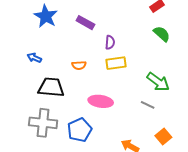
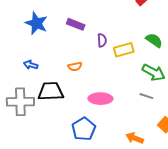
green semicircle: (162, 34) -> (154, 40), moved
yellow rectangle: (116, 63) -> (124, 50), moved
gray cross: (43, 123) -> (20, 102), moved

